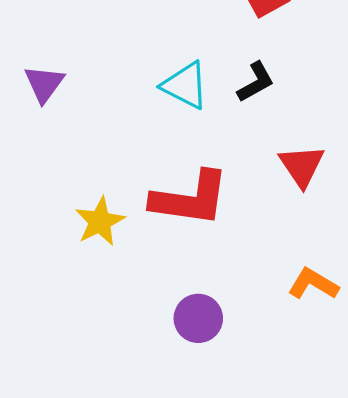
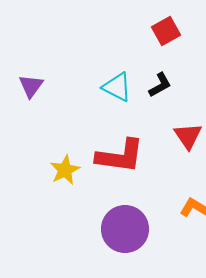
purple circle: (198, 318) -> (125, 229), size x1.6

